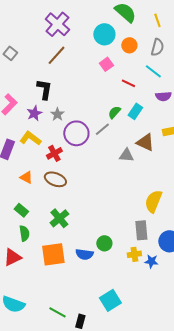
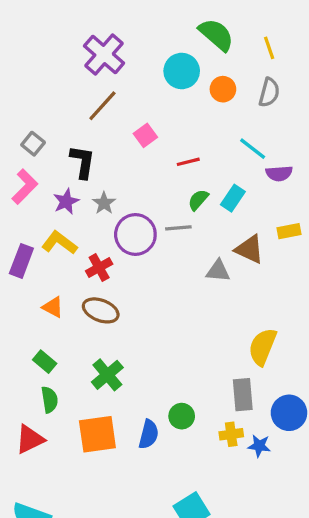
gray square: (10, 53) -> (33, 144), moved
pink square: (106, 64) -> (145, 135), moved
cyan line: (153, 71) -> (253, 149), moved
red line: (128, 83) -> (188, 162), moved, turned -40
gray line: (102, 129) -> (178, 228), turned 35
blue semicircle: (84, 254) -> (149, 434), turned -84

